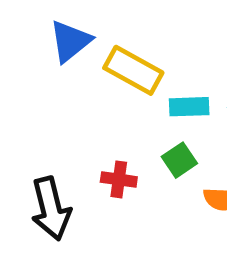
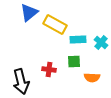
green square: (179, 160) -> (74, 62), turned 32

